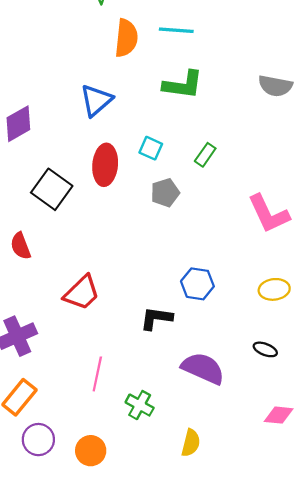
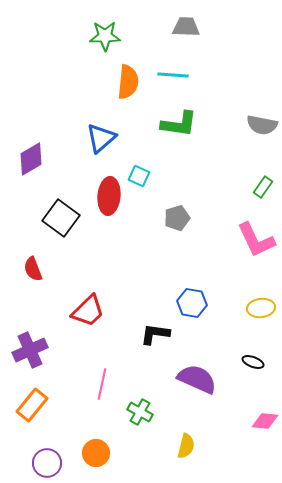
cyan square: (151, 148) -> (139, 176), moved
green rectangle: (205, 155) -> (263, 187), moved
gray pentagon: (165, 193) -> (177, 218), moved
purple circle: (38, 440) -> (47, 463), moved

